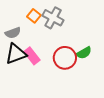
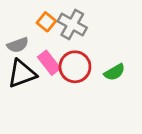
pink rectangle: (32, 56) -> (49, 63), moved
red circle: (65, 58) -> (75, 67), moved

